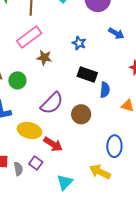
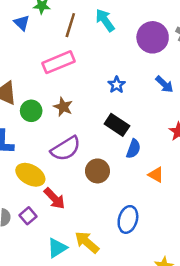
brown star: (44, 58) -> (63, 107), moved
yellow arrow: (100, 172) -> (87, 242), moved

